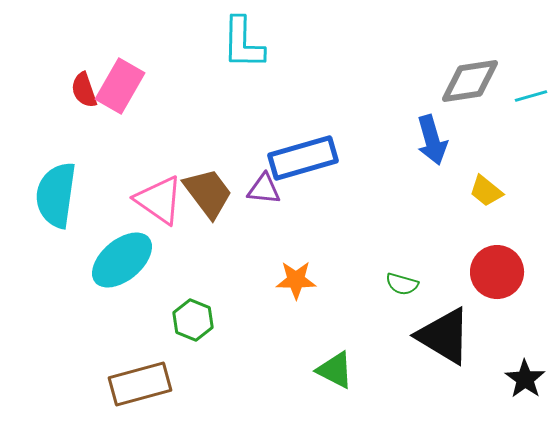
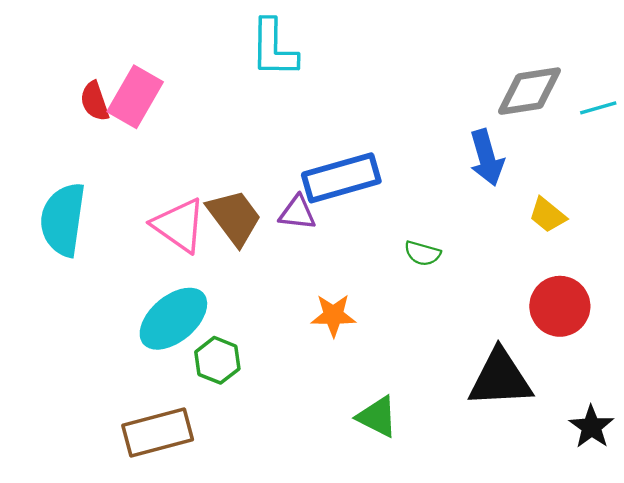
cyan ellipse: (122, 260) -> (173, 319), moved
green semicircle: (402, 284) -> (422, 253), moved
black triangle: (444, 336) -> (500, 378), turned -34

